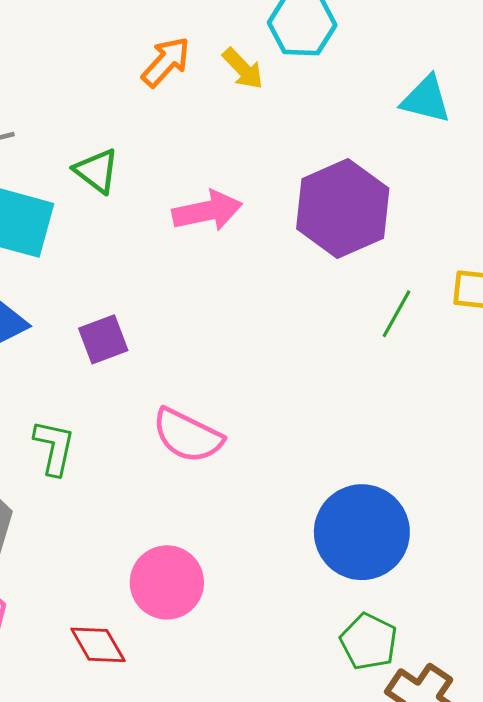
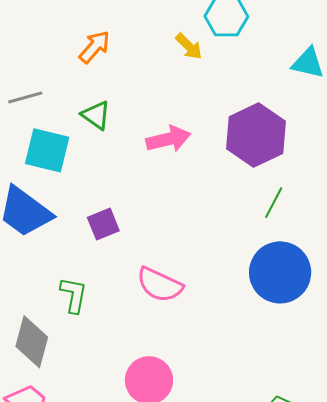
orange arrow: (166, 62) -> (95, 47), moved
green line: (396, 314) -> (274, 203), moved
blue circle: (362, 532) -> (280, 272), moved

